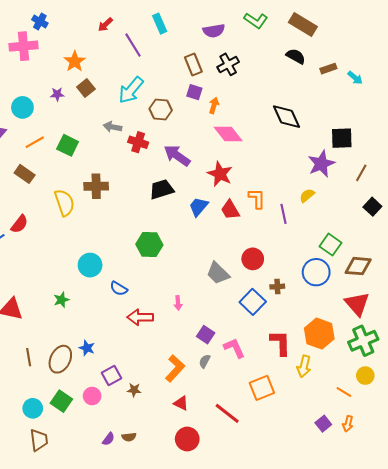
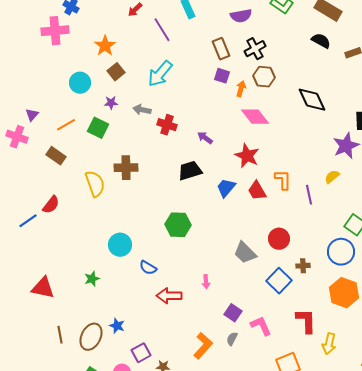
purple star: (57, 94) -> (111, 103), moved
cyan circle: (22, 107) -> (80, 83), moved
brown hexagon: (161, 109) -> (264, 77), moved
purple arrow: (177, 156) -> (205, 138), size x0.6
orange hexagon: (319, 334) -> (344, 293), moved

